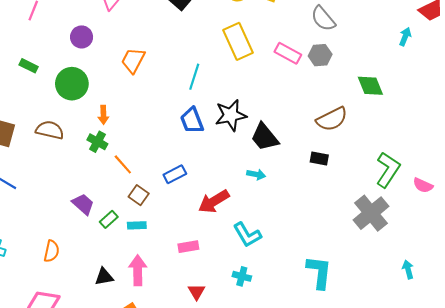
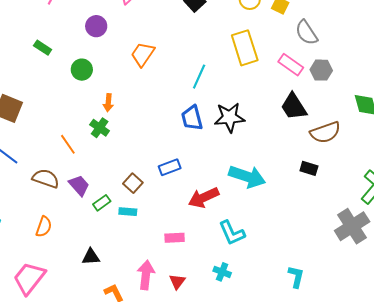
gray semicircle: (323, 19) -> (307, 33), moved
green circle: (72, 84) -> (82, 70), size x0.7
brown semicircle: (50, 130) -> (46, 178), moved
black trapezoid: (265, 137) -> (294, 107), moved
orange line: (123, 164) -> (68, 144), moved
cyan arrow: (256, 174) -> (247, 177), size x2.0
pink arrow: (138, 270) -> (146, 275), moved
cyan L-shape: (319, 272) -> (296, 277), size x0.7

